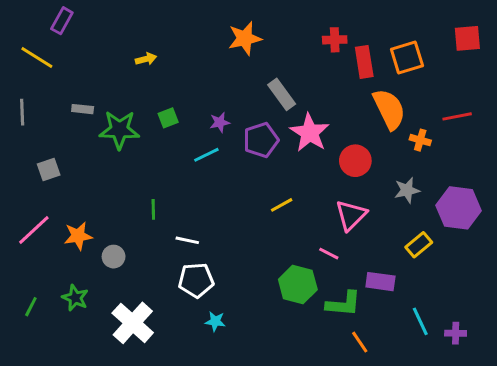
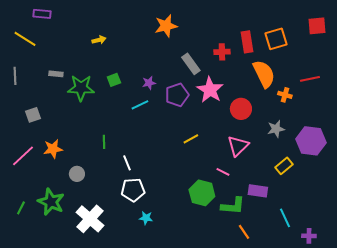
purple rectangle: (62, 21) -> (42, 14), turned 66
red cross: (335, 40) -> (222, 52), moved
orange star: (78, 236) -> (53, 149), moved
white line: (187, 240) -> (127, 163), turned 56
green star: (75, 298) -> (51, 202), size x1.5
purple cross: (456, 333) -> (309, 236), moved

